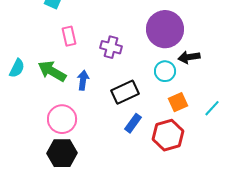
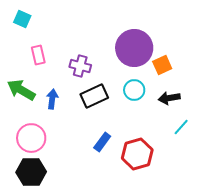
black arrow: (189, 57) -> (169, 98), moved
black rectangle: (125, 92) -> (94, 96), moved
orange square: (178, 102) -> (162, 65), moved

